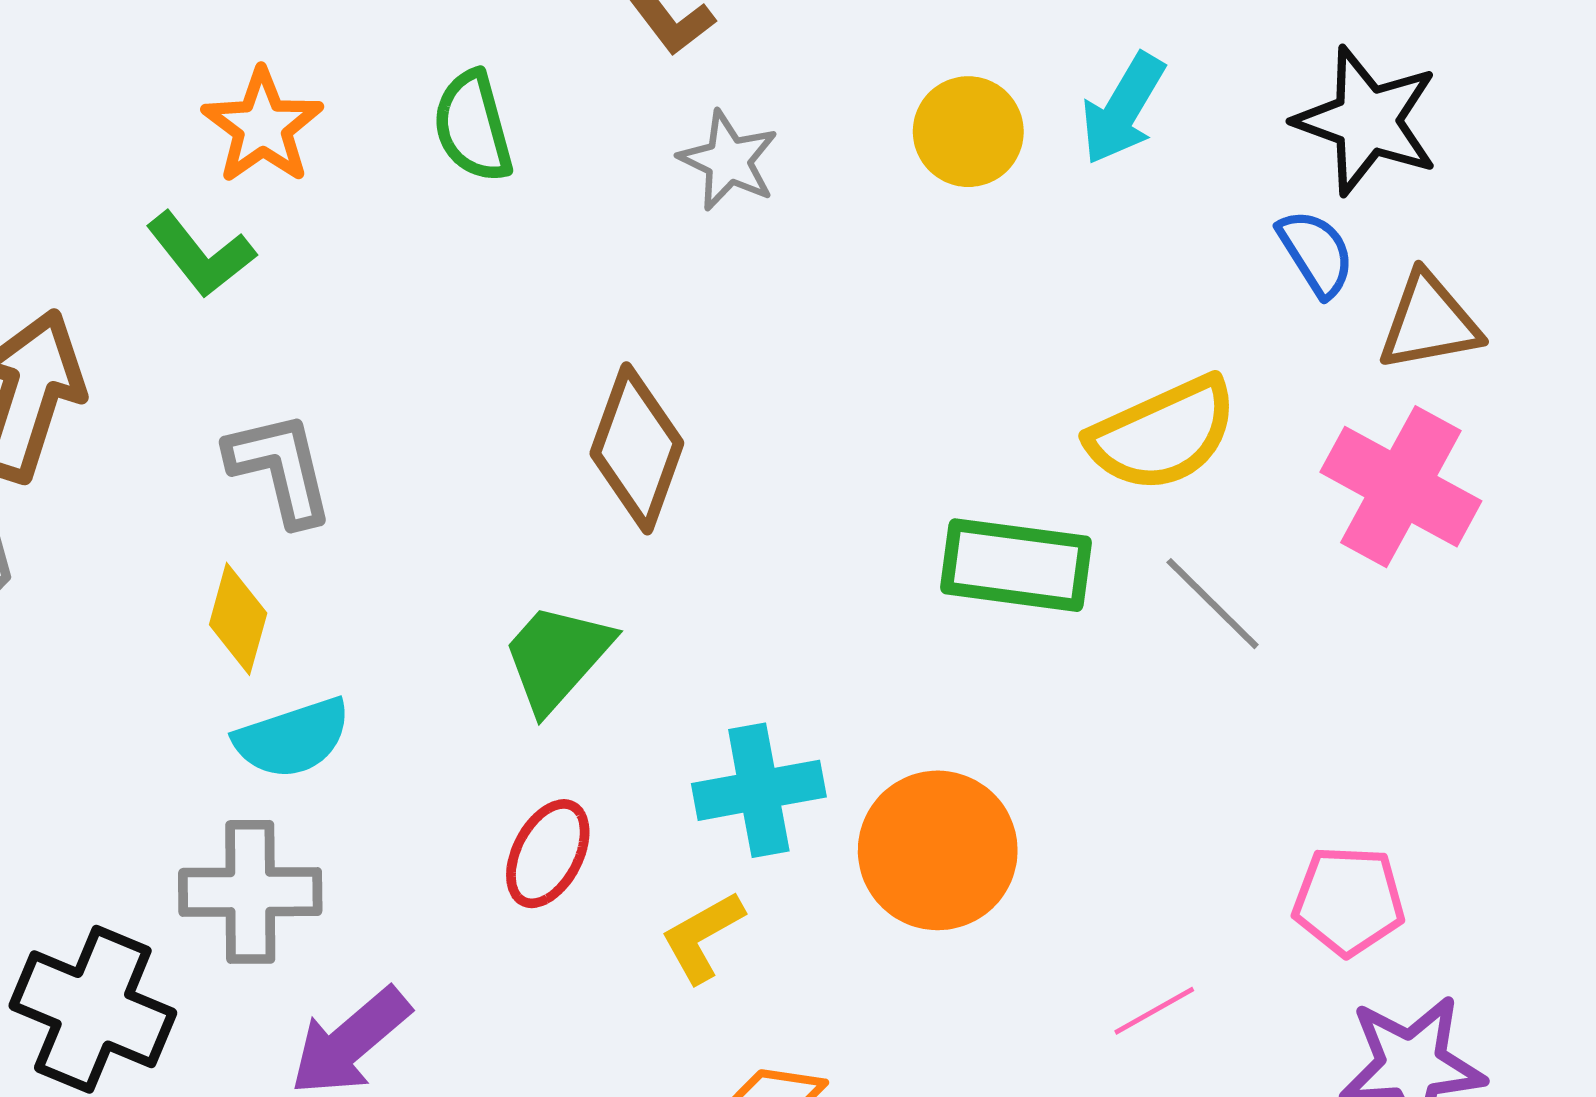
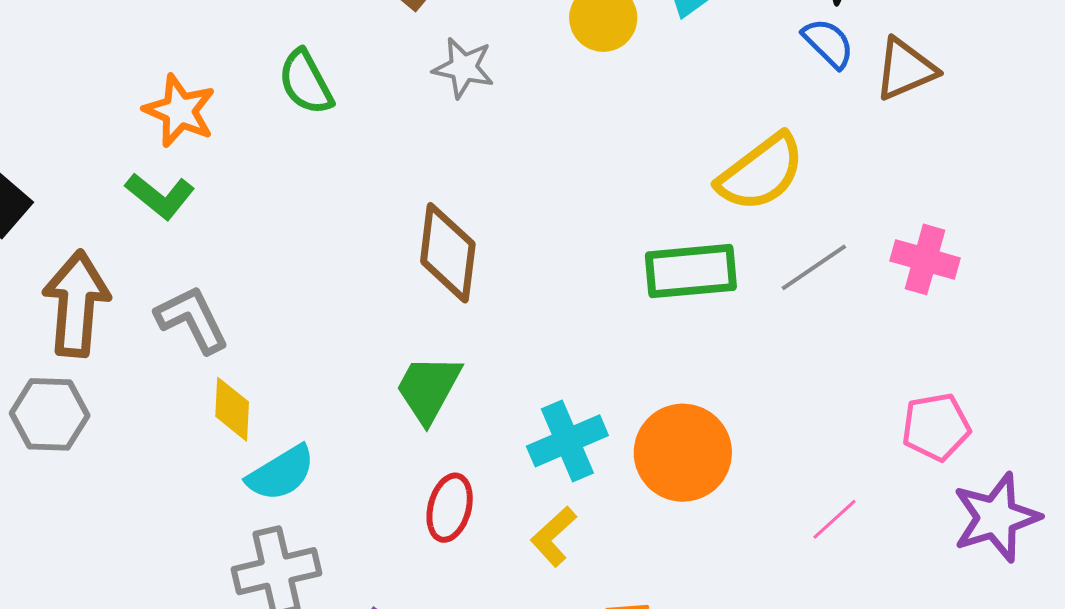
gray L-shape: (280, 468) -> (192, 319), moved
pink cross: (1401, 487) -> (925, 259), moved, size x0.7
gray line: (1213, 604) -> (814, 267), turned -66

